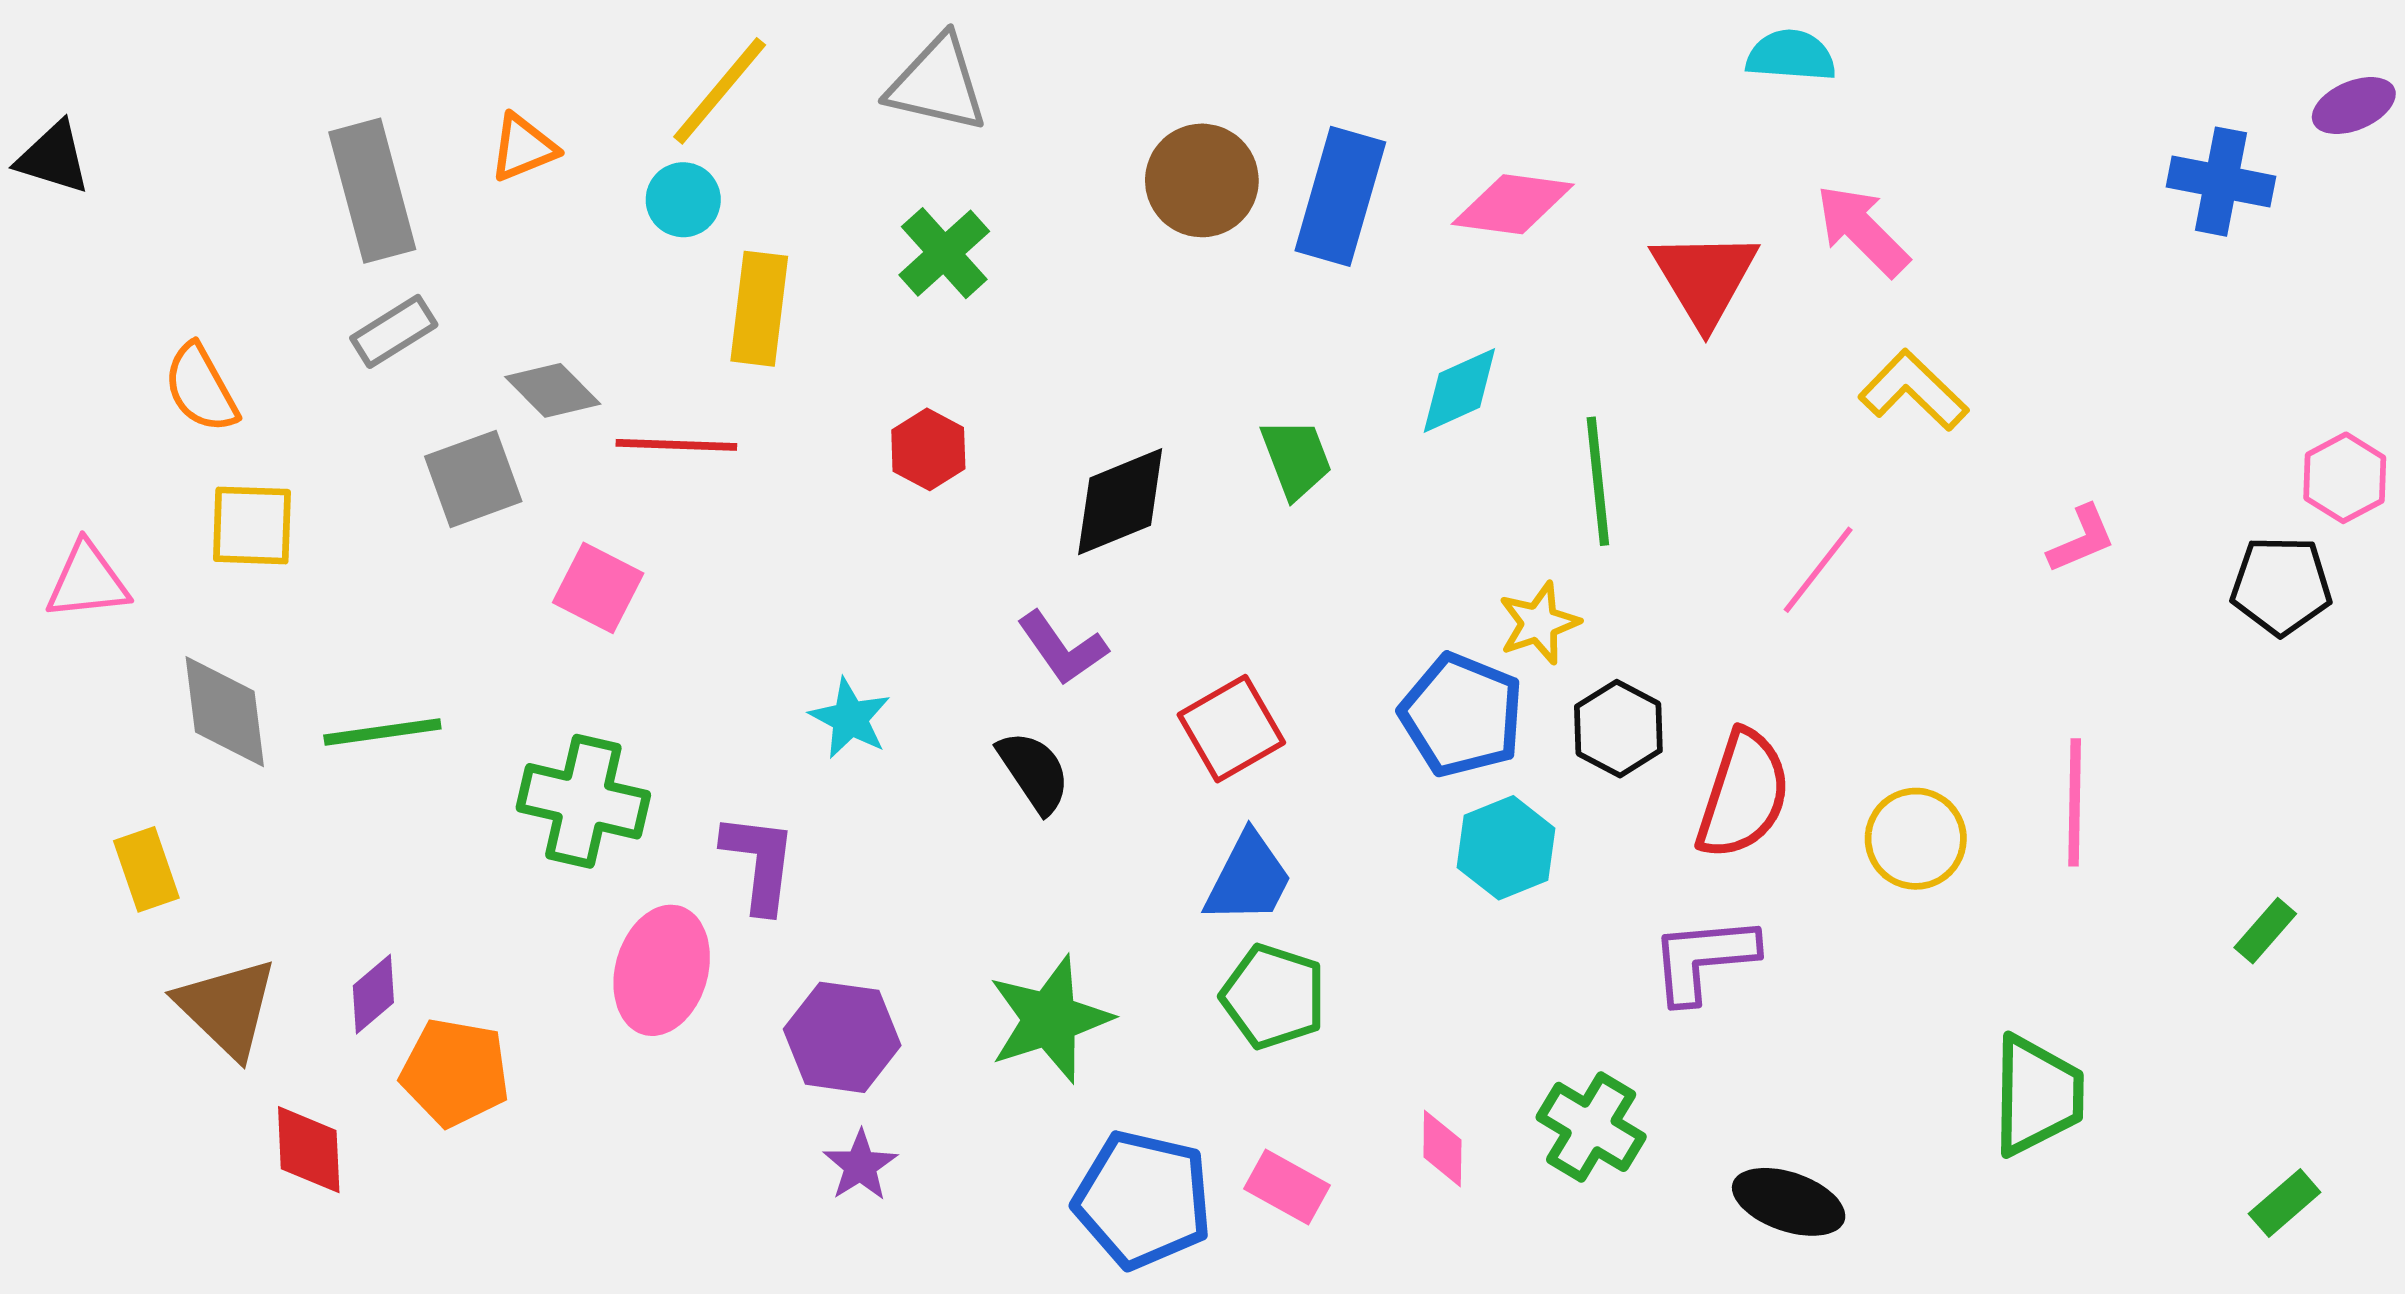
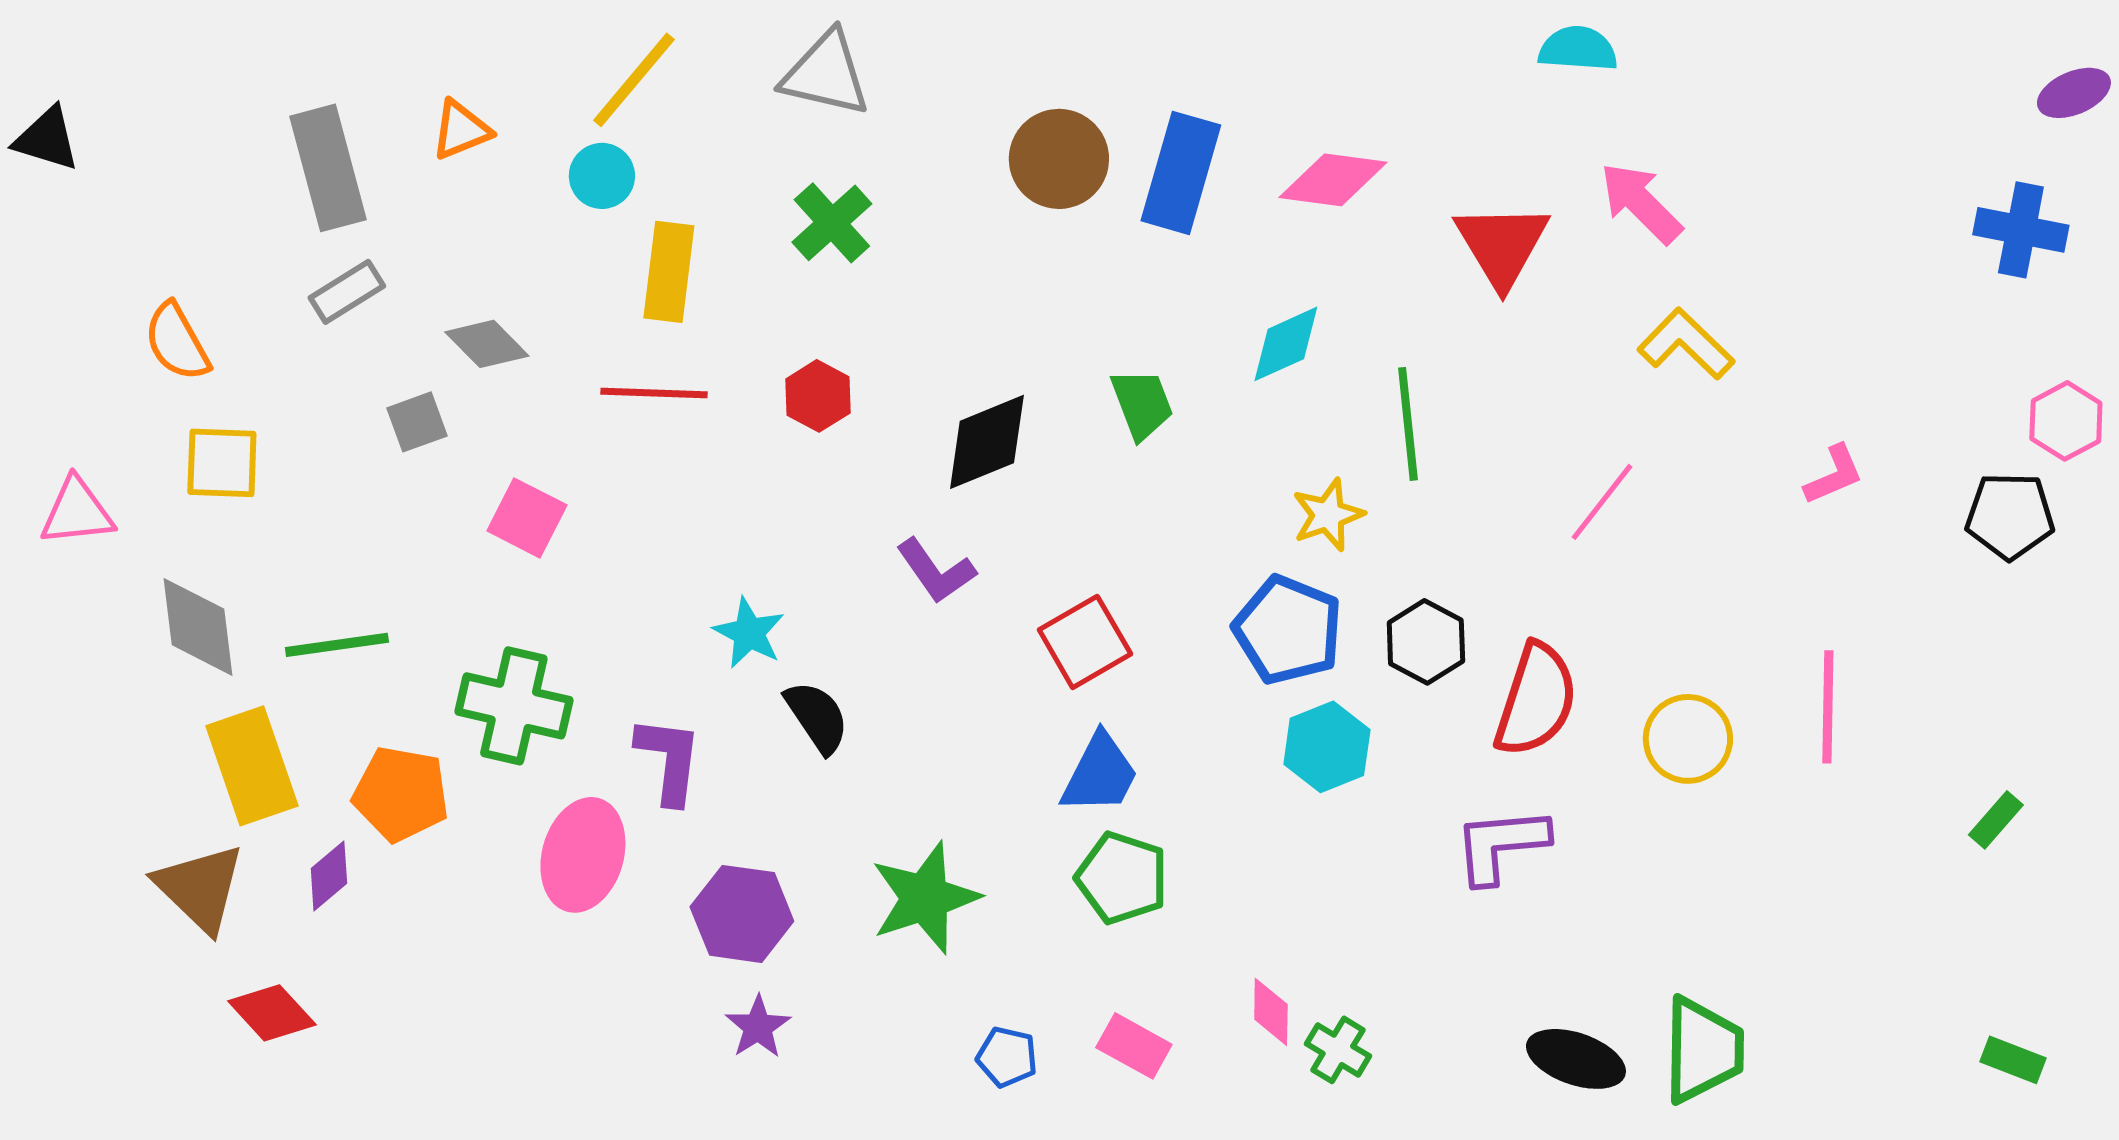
blue cross: (2221, 182) -> (2021, 230), moved
red line: (676, 445) -> (654, 393), moved
gray square: (473, 479) -> (417, 422), size x0.7
yellow star: (1539, 623) -> (1328, 515), moved
black semicircle: (1034, 772) -> (817, 717), moved
yellow rectangle: (146, 869) -> (252, 766), moved, size x1.6
orange pentagon: (455, 1072) -> (401, 794), moved
green trapezoid: (2037, 1095) -> (1703, 1050), moved
green cross: (1591, 1127) -> (1338, 1050), moved, size x0.7
red diamond: (309, 1150) -> (272, 1013), turned -40
blue pentagon: (1143, 1200) -> (1007, 1057), size x0.5
green rectangle: (2285, 1203) -> (2013, 1060), turned 62

